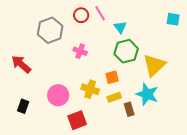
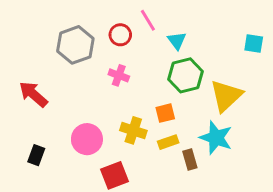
red circle: (81, 15) -> (120, 35), moved
cyan square: (173, 19) -> (254, 43), moved

